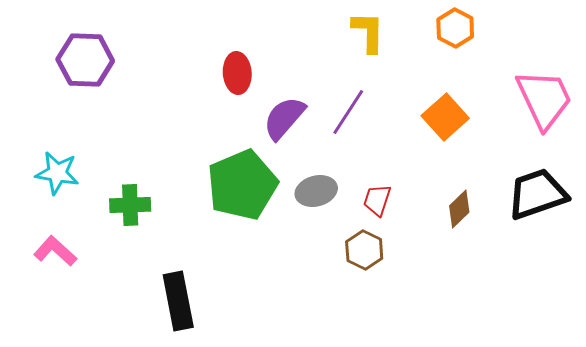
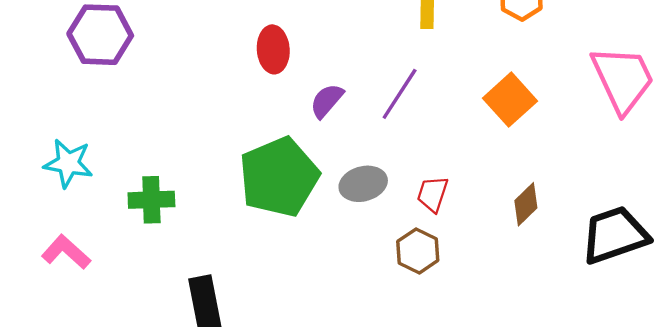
purple semicircle: (284, 118) -> (327, 101), size x0.7
black trapezoid: (537, 194) -> (615, 235), moved

